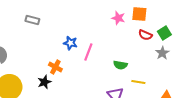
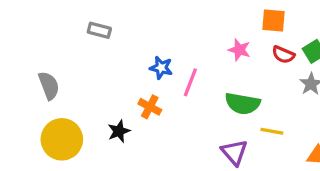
pink star: (118, 18) -> (239, 50), moved
green semicircle: (120, 65) -> (243, 104), size x1.5
orange cross: (55, 67) -> (150, 107), moved

